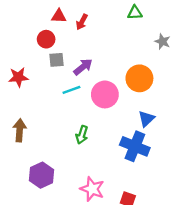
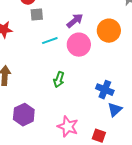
purple arrow: (83, 67) -> (75, 21), moved
blue triangle: (146, 119) -> (115, 110), moved
blue cross: (135, 146) -> (105, 90), size x0.7

